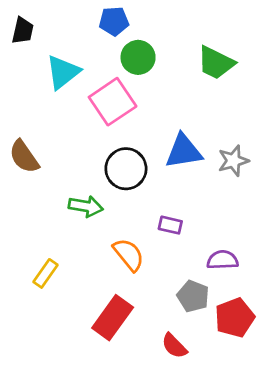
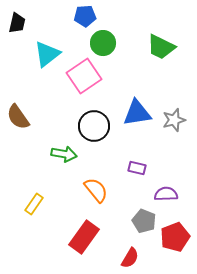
purple rectangle: (170, 225) -> (137, 168), moved
red semicircle: (174, 346) -> (130, 258), turned -105

